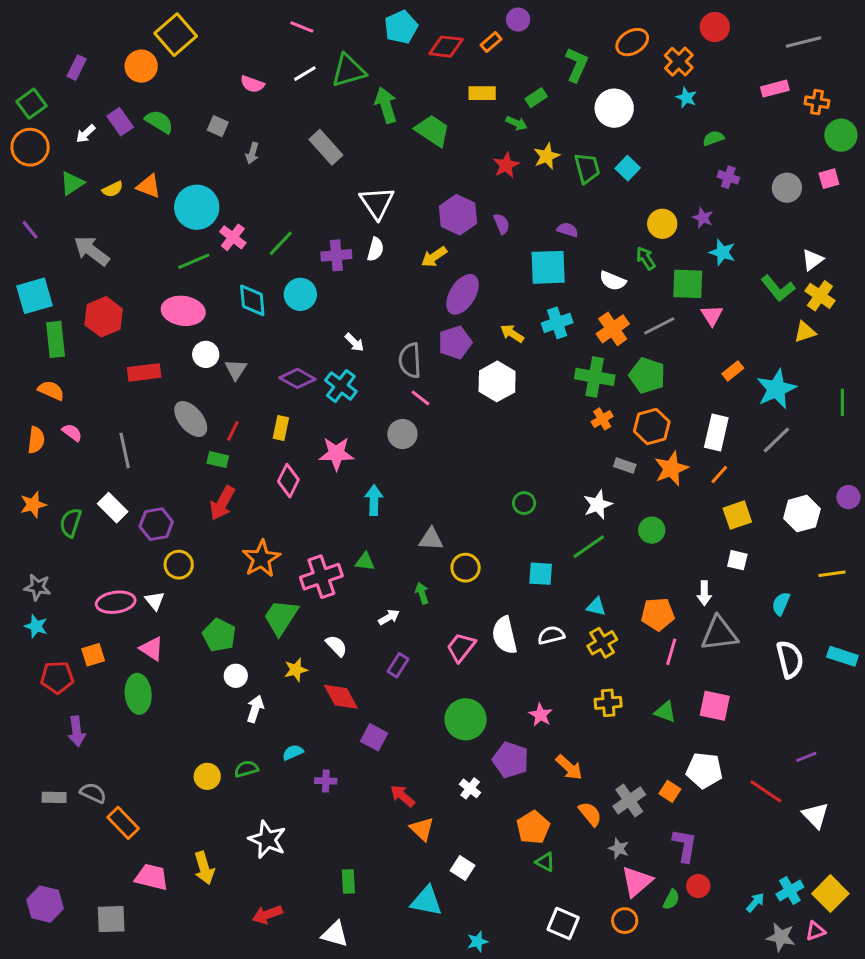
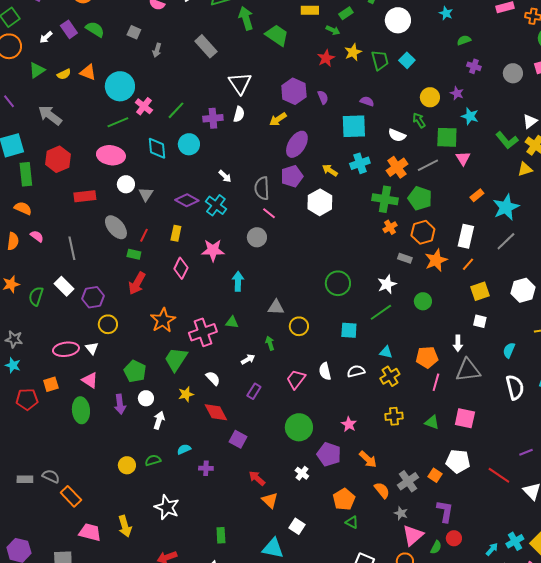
green circle: (524, 503) -> (338, 283), size x1.6
white semicircle: (505, 635) -> (325, 371), size x0.7
purple arrow: (77, 731) -> (120, 404), moved

